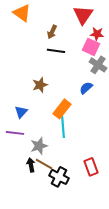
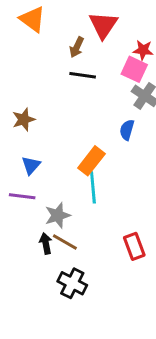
red triangle: (83, 15) -> (103, 25), moved
brown star: (40, 85) -> (24, 119), moved
blue semicircle: (86, 88) -> (127, 130), turned -32
black cross: (59, 177) -> (72, 283), moved

